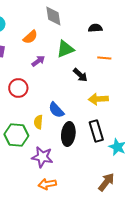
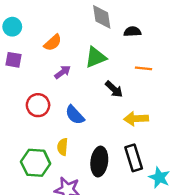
gray diamond: (53, 16) -> (102, 17), moved
blue semicircle: (56, 110) -> (75, 115), moved

